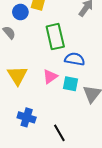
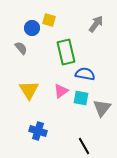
black line: (59, 133) -> (84, 146), moved

